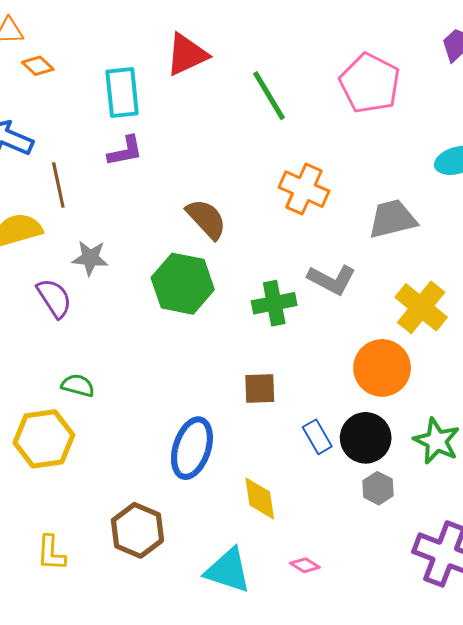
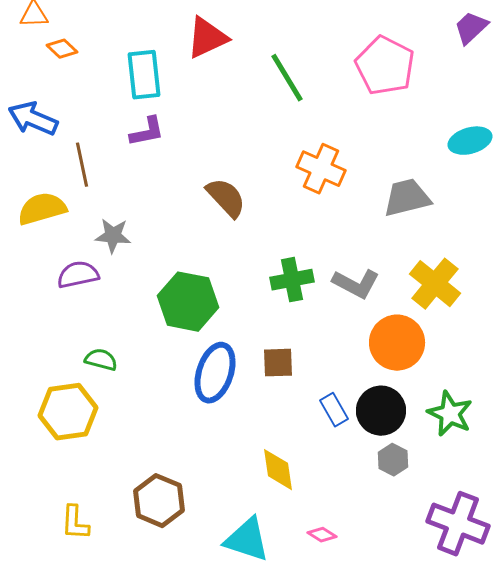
gray L-shape: (332, 280) -> (356, 284), moved
green hexagon: (183, 284) -> (188, 302), moved
purple semicircle: (54, 298) -> (78, 275), turned -69
blue ellipse: (192, 448) -> (215, 373), moved

